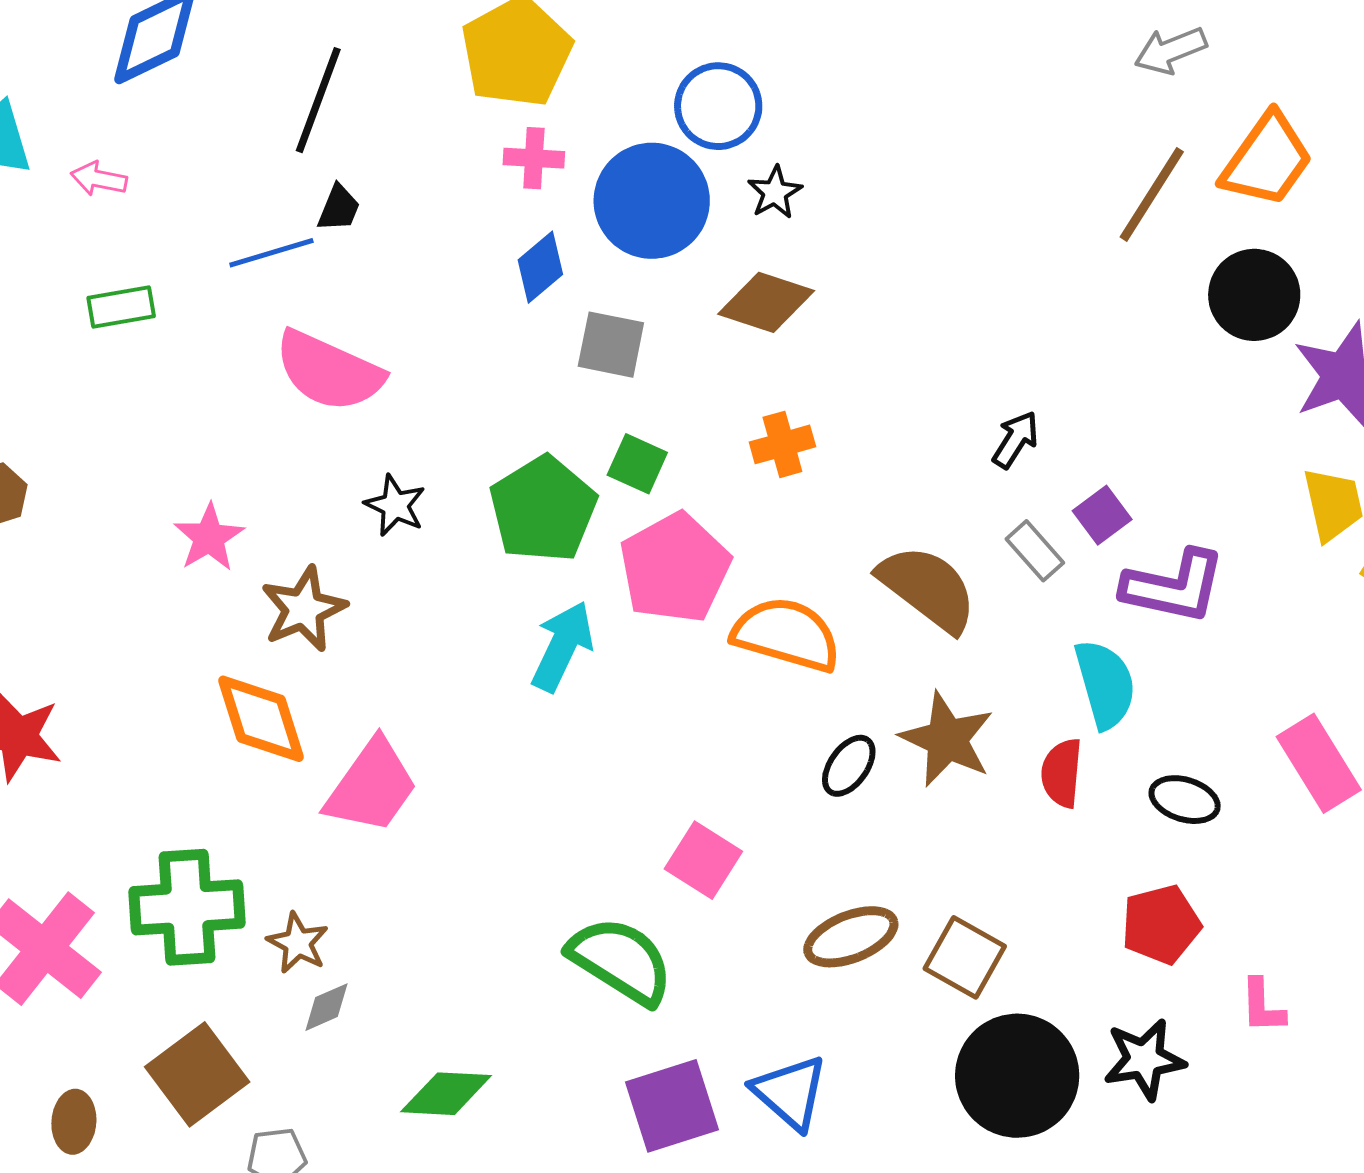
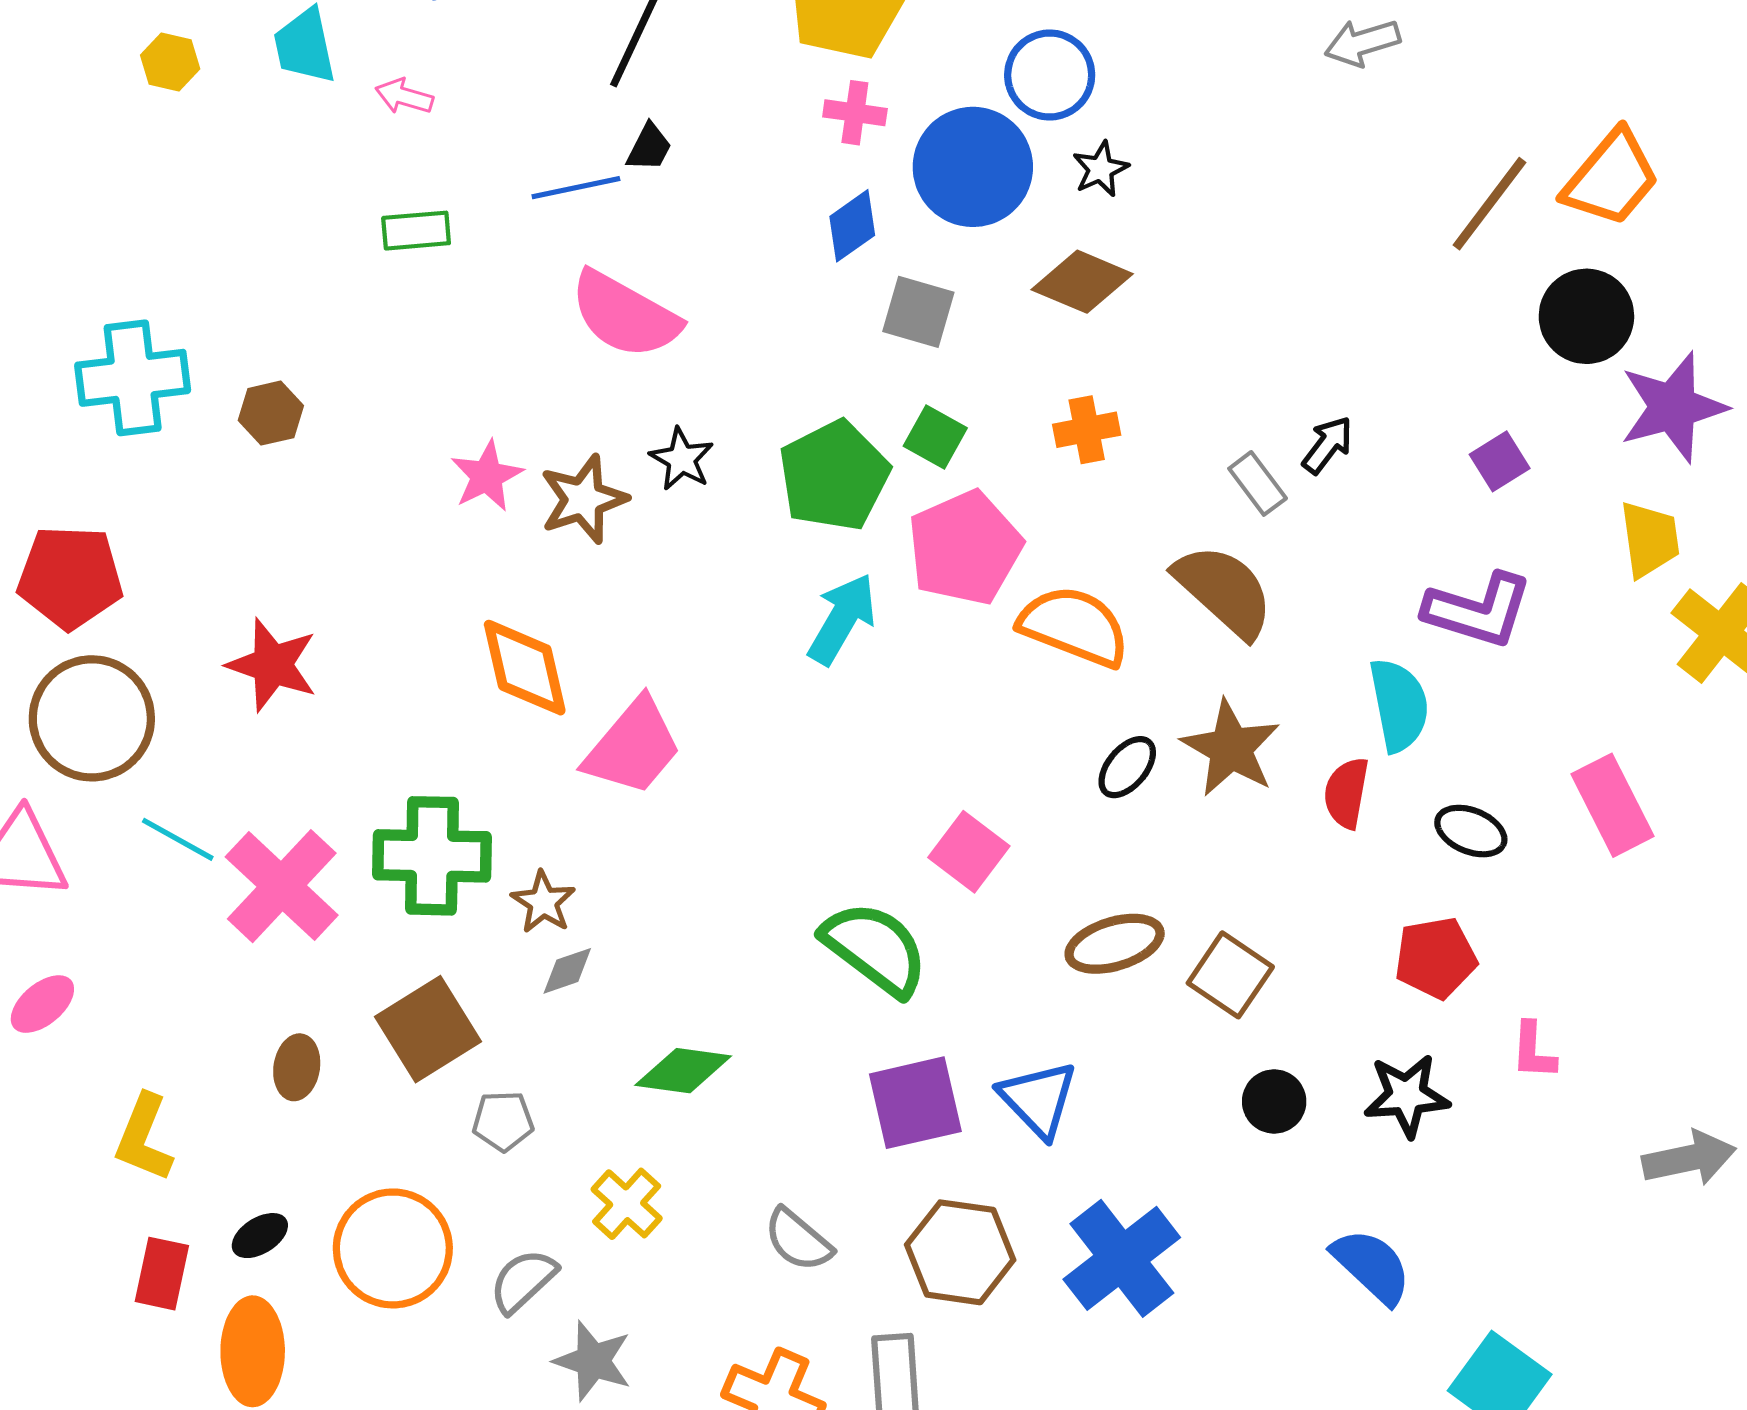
gray arrow: (1171, 50) -> (1362, 43), moved
purple square: (1102, 515) -> (1500, 461), moved
gray rectangle: (1035, 551) -> (1258, 483), moved
brown star: (304, 609) -> (583, 499), moved
black circle: (1017, 1076) -> (1274, 1101), size x0.5

